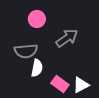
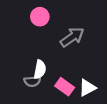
gray semicircle: (26, 51) -> (32, 81), moved, size x0.7

